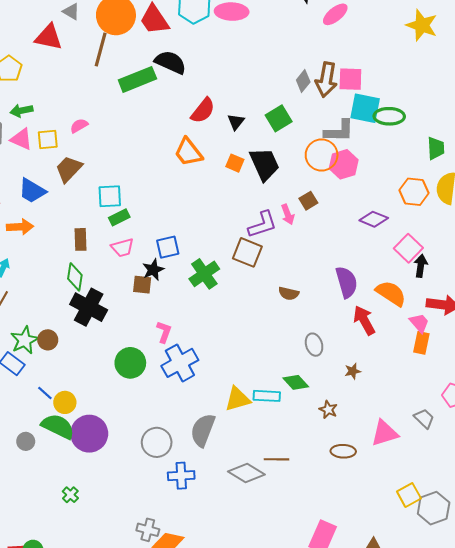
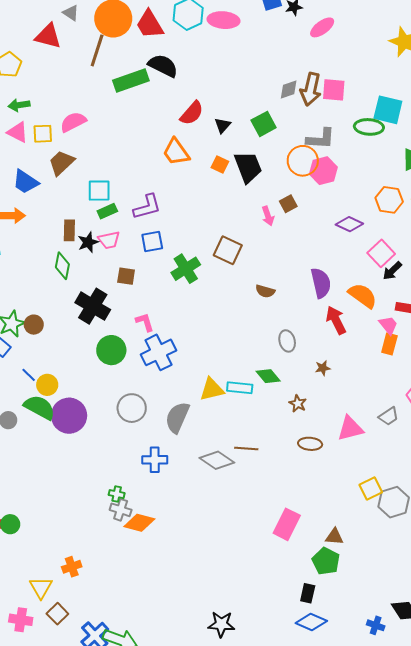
gray diamond: (303, 81) -> (289, 89), turned 30
cyan square: (365, 108) -> (388, 110), moved
pink semicircle: (79, 126) -> (73, 122), size x1.5
purple L-shape: (262, 225) -> (147, 207), moved
black arrow: (421, 266) -> (392, 271), turned -145
black star: (153, 270) -> (88, 242), moved
black cross: (89, 307) -> (93, 306), moved
pink L-shape: (164, 332) -> (145, 322), turned -40
gray trapezoid: (424, 418) -> (389, 416), turned 100
gray circle: (157, 442) -> (132, 408), moved
green cross: (70, 495) -> (117, 494), moved, turned -35

